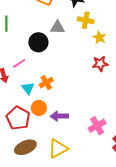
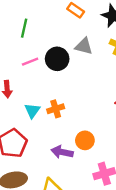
pink line: (19, 63) -> (30, 62), moved
orange circle: (39, 108) -> (85, 140), moved

